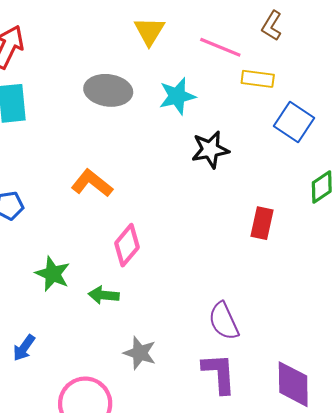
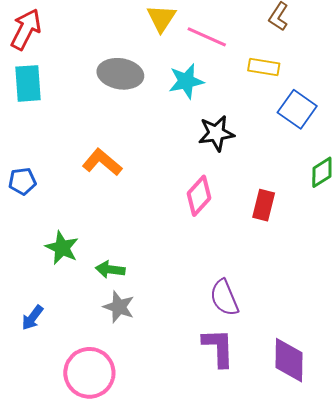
pink line: (220, 47) -> (207, 37), moved
pink diamond: (127, 245) -> (199, 196), moved
gray star: (140, 353) -> (119, 307), moved

